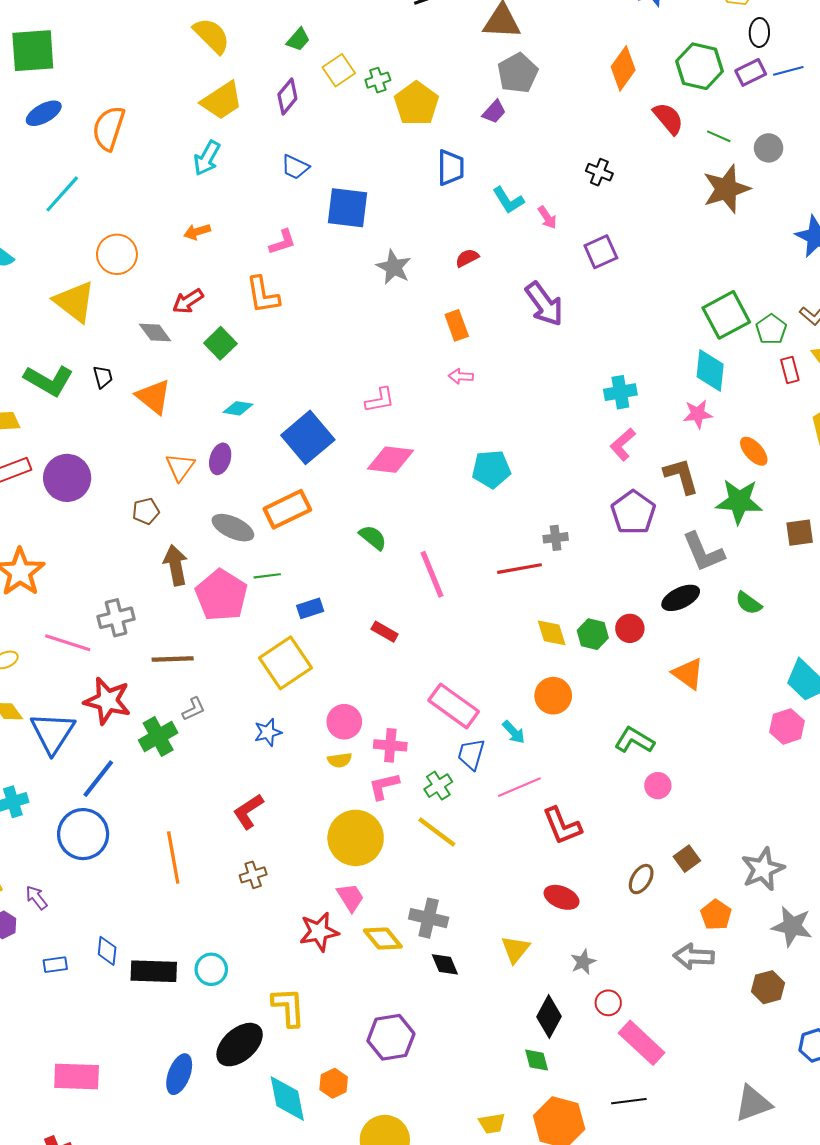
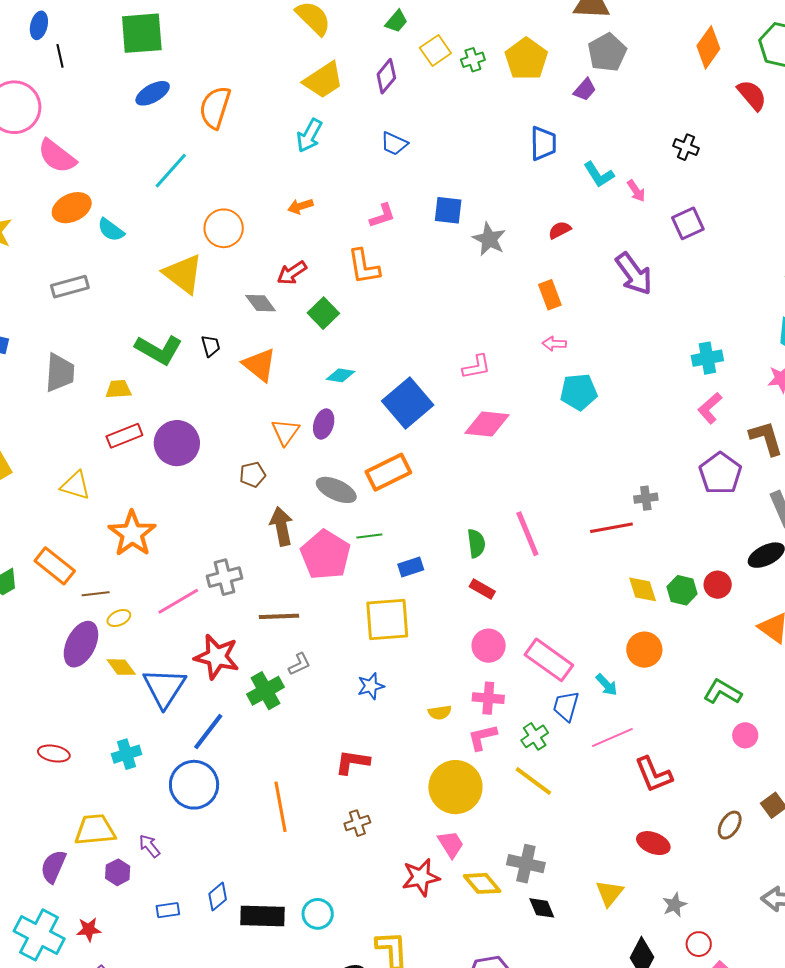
yellow pentagon: (416, 104) -> (526, 59), moved
blue square: (347, 208) -> (448, 210), moved, size x0.7
cyan pentagon: (491, 469) -> (579, 392), moved
green semicircle: (373, 538) -> (476, 543), moved, turned 44
pink line: (68, 643) -> (178, 601), turned -48
yellow square: (285, 663) -> (387, 619), turned 30
pink circle: (344, 722) -> (489, 646), moved
red L-shape: (248, 811) -> (352, 762), turned 42
blue diamond: (107, 951) -> (218, 897), turned 44

